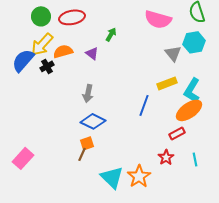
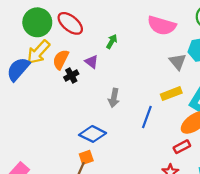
green circle: (41, 16) -> (37, 22), size x1.4
red ellipse: (72, 17) -> (70, 23), turned 50
orange semicircle: (63, 51) -> (61, 60), turned -48
black cross: (47, 66) -> (71, 75), moved
gray arrow: (88, 93) -> (114, 98), moved

